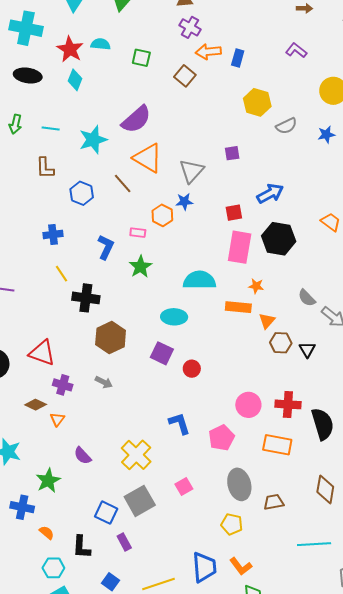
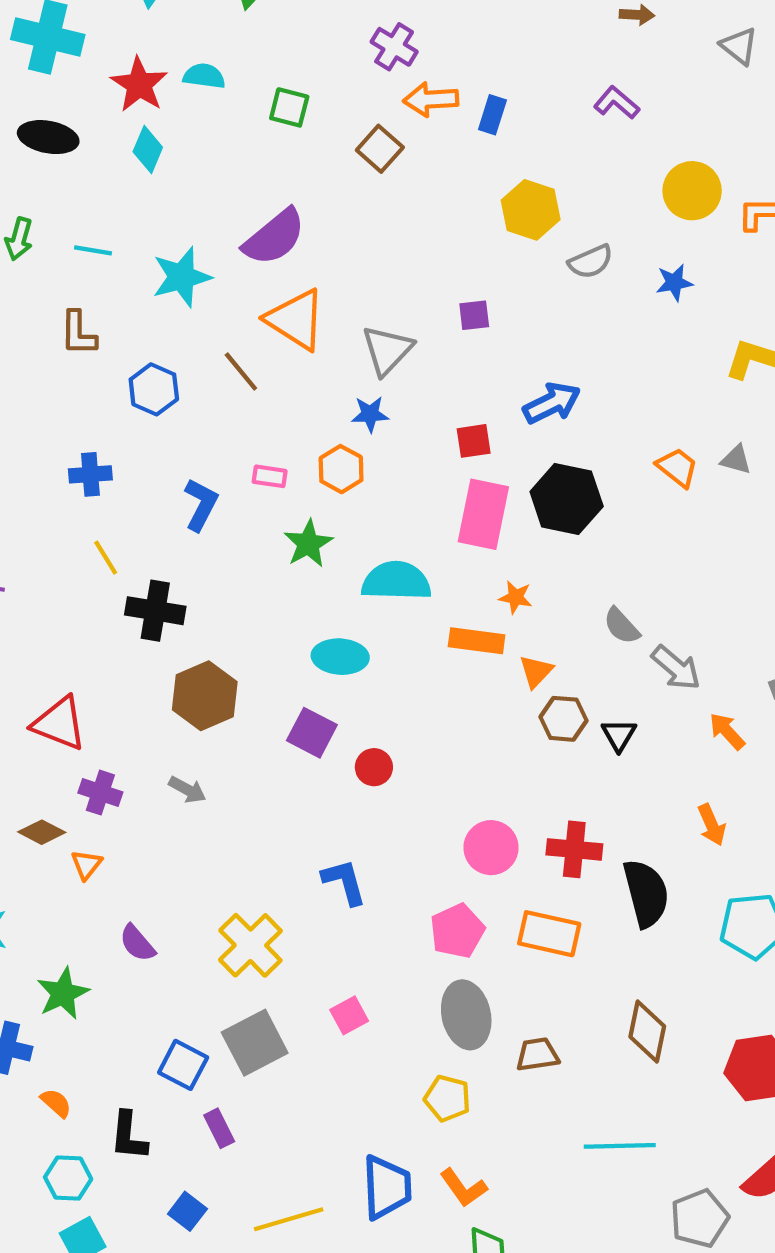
orange hexagon: (162, 215) -> (341, 469), moved
green star: (140, 267) -> (308, 544), moved
pink pentagon: (221, 438) -> (457, 931), moved

